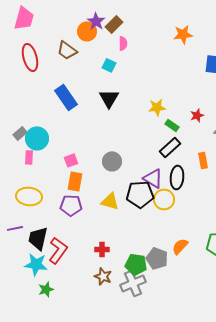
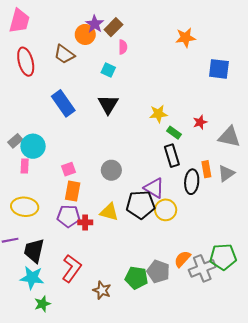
black rectangle: (170, 147) -> (172, 156), turned -65
black ellipse: (177, 177) -> (192, 182), moved
red cross: (102, 249) -> (85, 222), moved
red L-shape: (58, 250) -> (72, 268), moved
gray cross: (133, 283) -> (202, 268), moved

